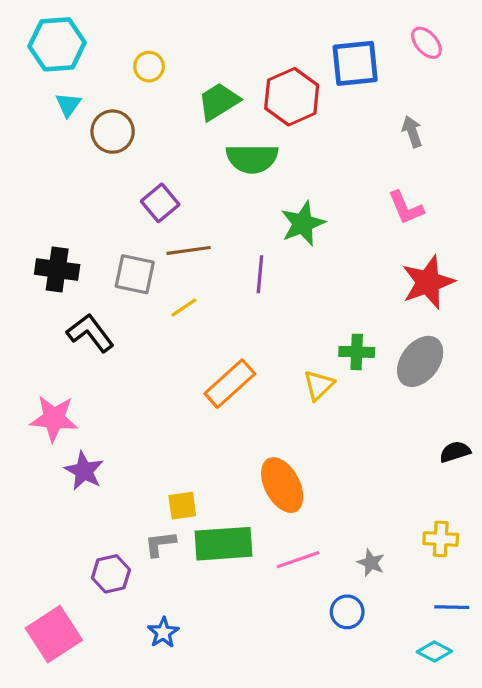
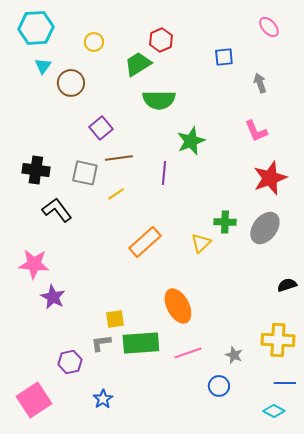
blue square: (355, 63) -> (224, 57), moved, size x0.6
red hexagon: (292, 97) -> (161, 40), moved, size x0.7
yellow cross: (441, 539) -> (278, 340), size x1.5

